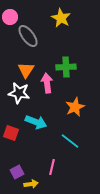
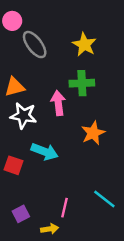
yellow star: (61, 18) -> (84, 45), moved
orange triangle: (26, 70) -> (15, 87), moved, turned 42
cyan line: (70, 141) -> (104, 199), moved
yellow arrow: (31, 184) -> (50, 229), moved

